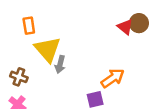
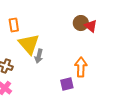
brown circle: (139, 23) -> (81, 23), moved
orange arrow: (113, 78) -> (81, 67), turned -54

